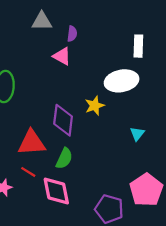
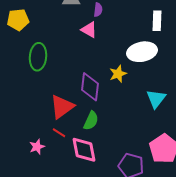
cyan triangle: (137, 134) -> (156, 99), size x1.5
red triangle: (32, 143) -> (62, 107), turned -32

